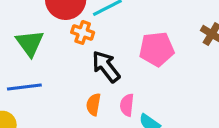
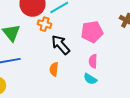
pink semicircle: (127, 105) -> (93, 61), moved

